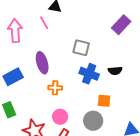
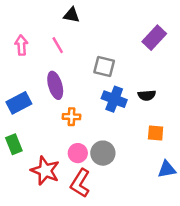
pink line: (44, 23) -> (58, 45), moved
pink arrow: (15, 31) -> (21, 45), size x0.7
orange square: (104, 101) -> (156, 133), moved
gray circle: (93, 121) -> (103, 153), moved

